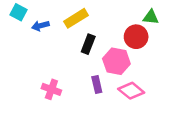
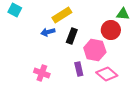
blue arrow: (40, 26) -> (48, 32), moved

